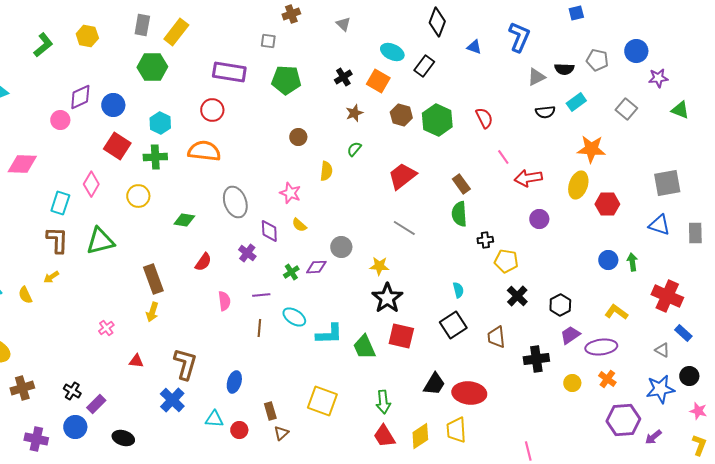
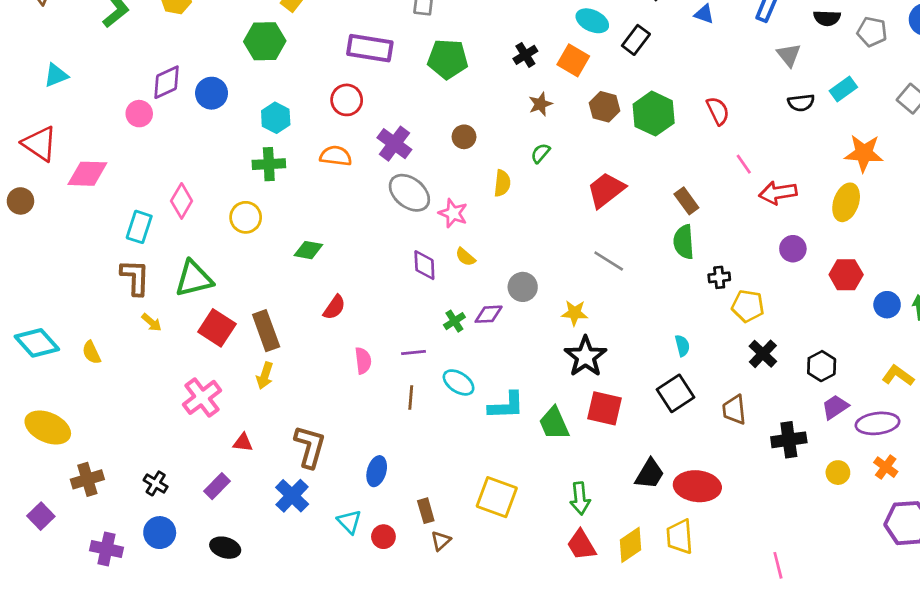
black semicircle: (564, 69) -> (827, 18), moved
gray triangle: (536, 77) -> (789, 55), turned -42
red square: (117, 146) -> (217, 328), moved
orange semicircle: (204, 151) -> (336, 156), size x0.7
gray ellipse: (235, 202) -> (409, 193), moved, turned -32
red hexagon: (607, 204) -> (846, 275), moved
purple cross: (247, 253) -> (394, 144), moved, size x1.4
yellow arrow: (51, 277) -> (151, 322), moved, turned -105
pink cross: (106, 328) -> (202, 397), size x1.8
purple rectangle: (96, 404) -> (217, 486), moved
cyan triangle: (214, 419) -> (349, 522), turned 42

